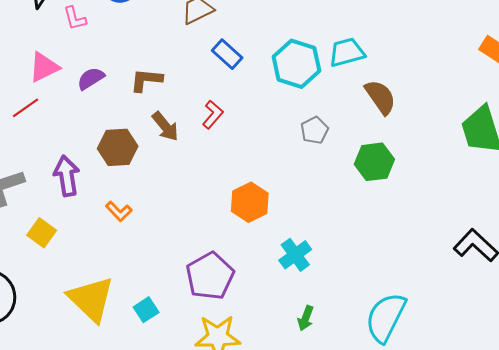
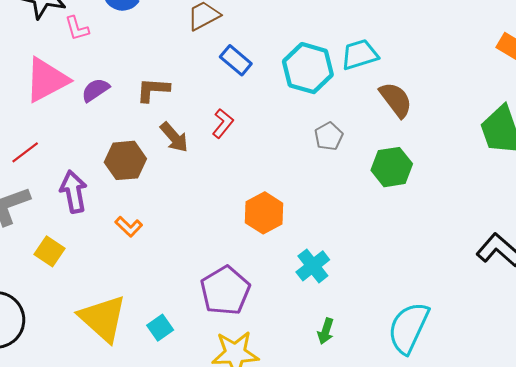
pink triangle: (44, 67) -> (47, 80), size x1.4
red line: (26, 108) -> (25, 152), moved

